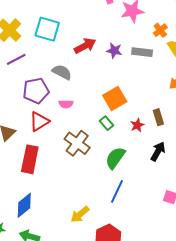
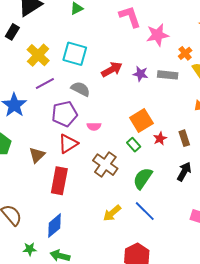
gray semicircle: (62, 72) -> (80, 89), moved
red star: (137, 125) -> (160, 139), moved
blue line: (117, 191) -> (145, 211), turned -70
yellow arrow: (80, 214) -> (112, 213), moved

